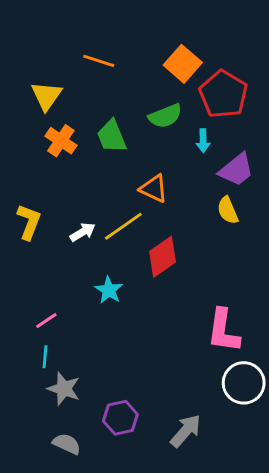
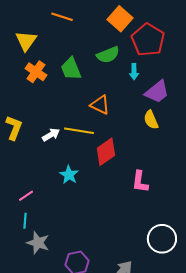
yellow line: (123, 226) -> (79, 131), turned 44
pink L-shape: (223, 331) -> (140, 182), moved, size x0.7

